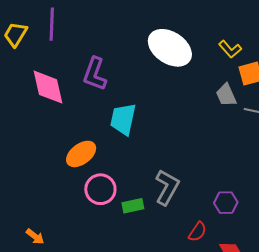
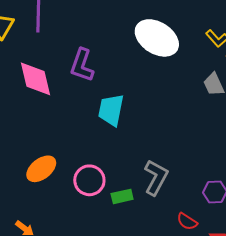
orange ellipse: (81, 154) -> (41, 169), moved
red semicircle: (197, 232) -> (187, 221), turned 90

